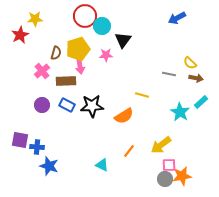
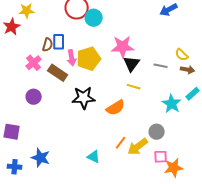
black triangle: (123, 40) -> (132, 64), moved
yellow pentagon: (78, 49) -> (89, 59), moved
pink star: (106, 55) -> (123, 47), moved, size x1.6
brown rectangle: (66, 81) -> (58, 73), turned 36
blue rectangle: (67, 105) -> (59, 42), moved, turned 63
yellow arrow: (161, 145) -> (138, 147), moved
blue cross: (37, 147) -> (15, 167), moved
gray circle: (165, 179) -> (157, 132), moved

